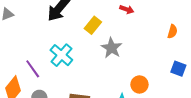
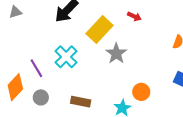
yellow rectangle: (93, 25) -> (100, 30), size x1.5

